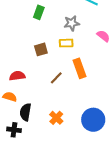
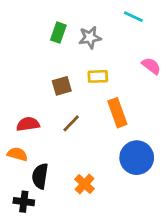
gray star: (72, 23) -> (90, 37), moved
brown line: (56, 78) -> (71, 123), moved
blue circle: (93, 120) -> (137, 158), moved

